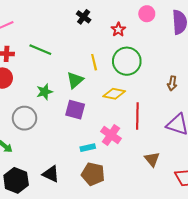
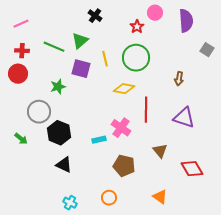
red star: (118, 30) -> (137, 27), moved
green triangle: (75, 80) -> (80, 41), moved
purple square: (75, 110) -> (81, 69), moved
brown pentagon: (93, 174) -> (124, 166), moved
black hexagon: (16, 180) -> (59, 133), moved

